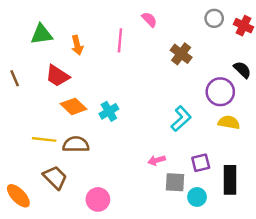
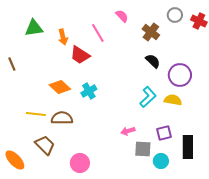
pink line: (120, 40) -> (98, 33), turned -36
brown cross: (181, 54) -> (151, 32), moved
black semicircle: (242, 70) -> (153, 61), moved
red trapezoid: (58, 76) -> (80, 55), moved
yellow semicircle: (229, 122) -> (173, 100), moved

